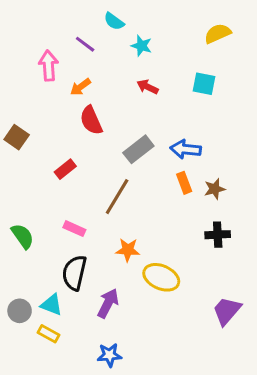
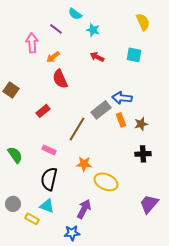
yellow semicircle: (218, 34) -> (143, 22), turned 90
gray rectangle: (138, 149) -> (101, 110), moved
purple arrow: (108, 303) -> (84, 209), moved
cyan triangle: (52, 305) -> (47, 206), moved

